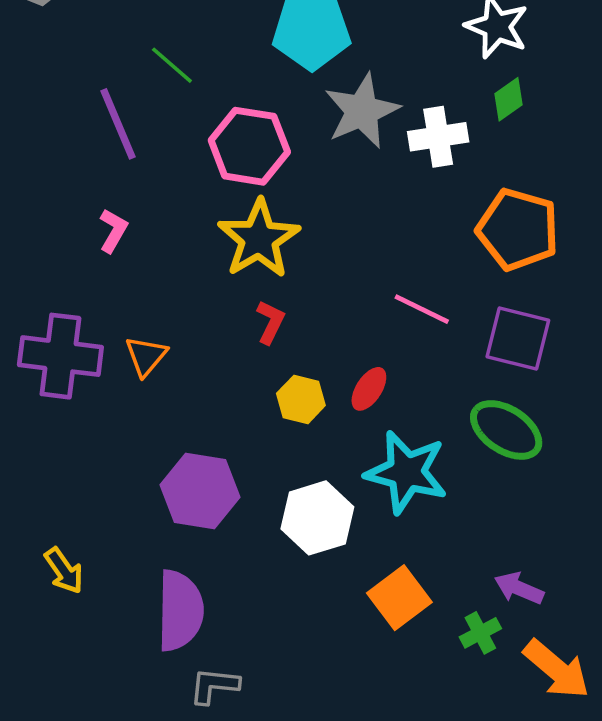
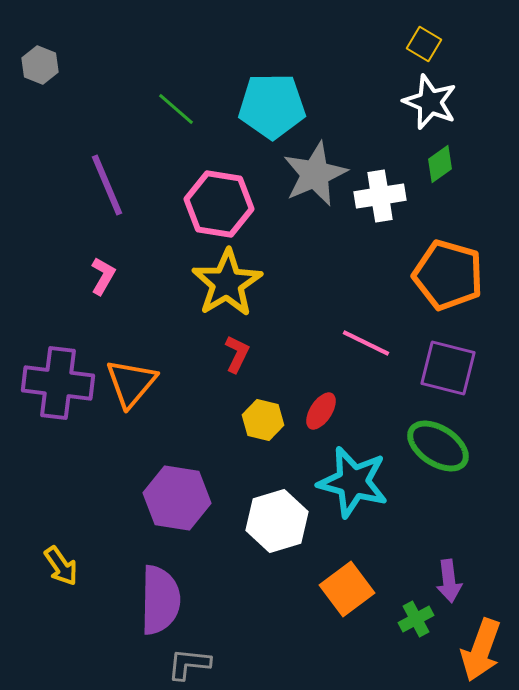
green line: (172, 65) -> (176, 109), moved
orange triangle: (146, 356) -> (131, 383), size x1.4
purple arrow: (519, 588) -> (449, 581), turned -120
orange arrow: (557, 669) -> (481, 650), turned 70

